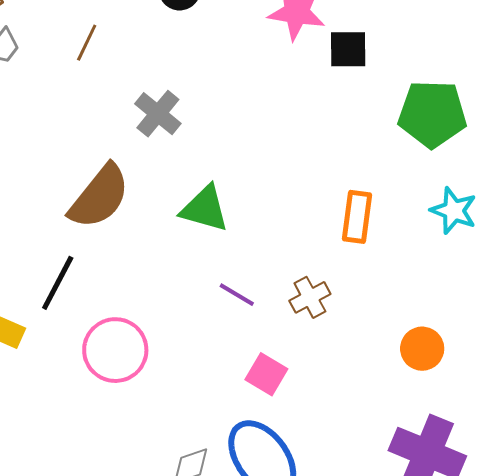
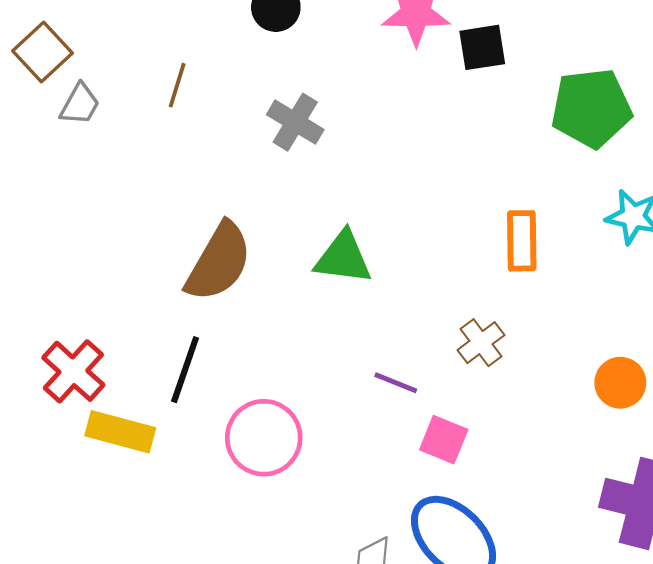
gray cross: (158, 114) -> (295, 122), moved
purple line: (237, 295) -> (396, 383), moved

